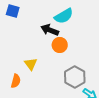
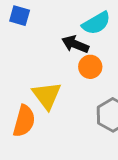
yellow triangle: (31, 64) -> (47, 95), size x1.5
orange semicircle: (16, 81) -> (24, 121), size x1.5

